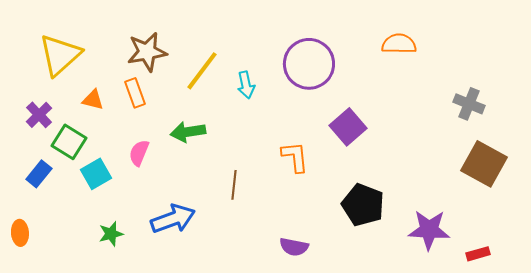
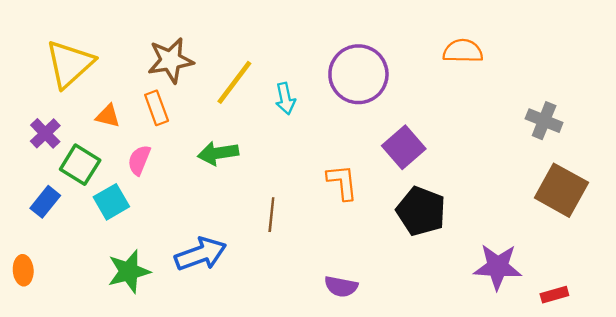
pink semicircle: (139, 153) -> (139, 160), moved
black pentagon: (363, 205) -> (421, 211), moved
green star: (111, 234) -> (129, 271), size x1.5

